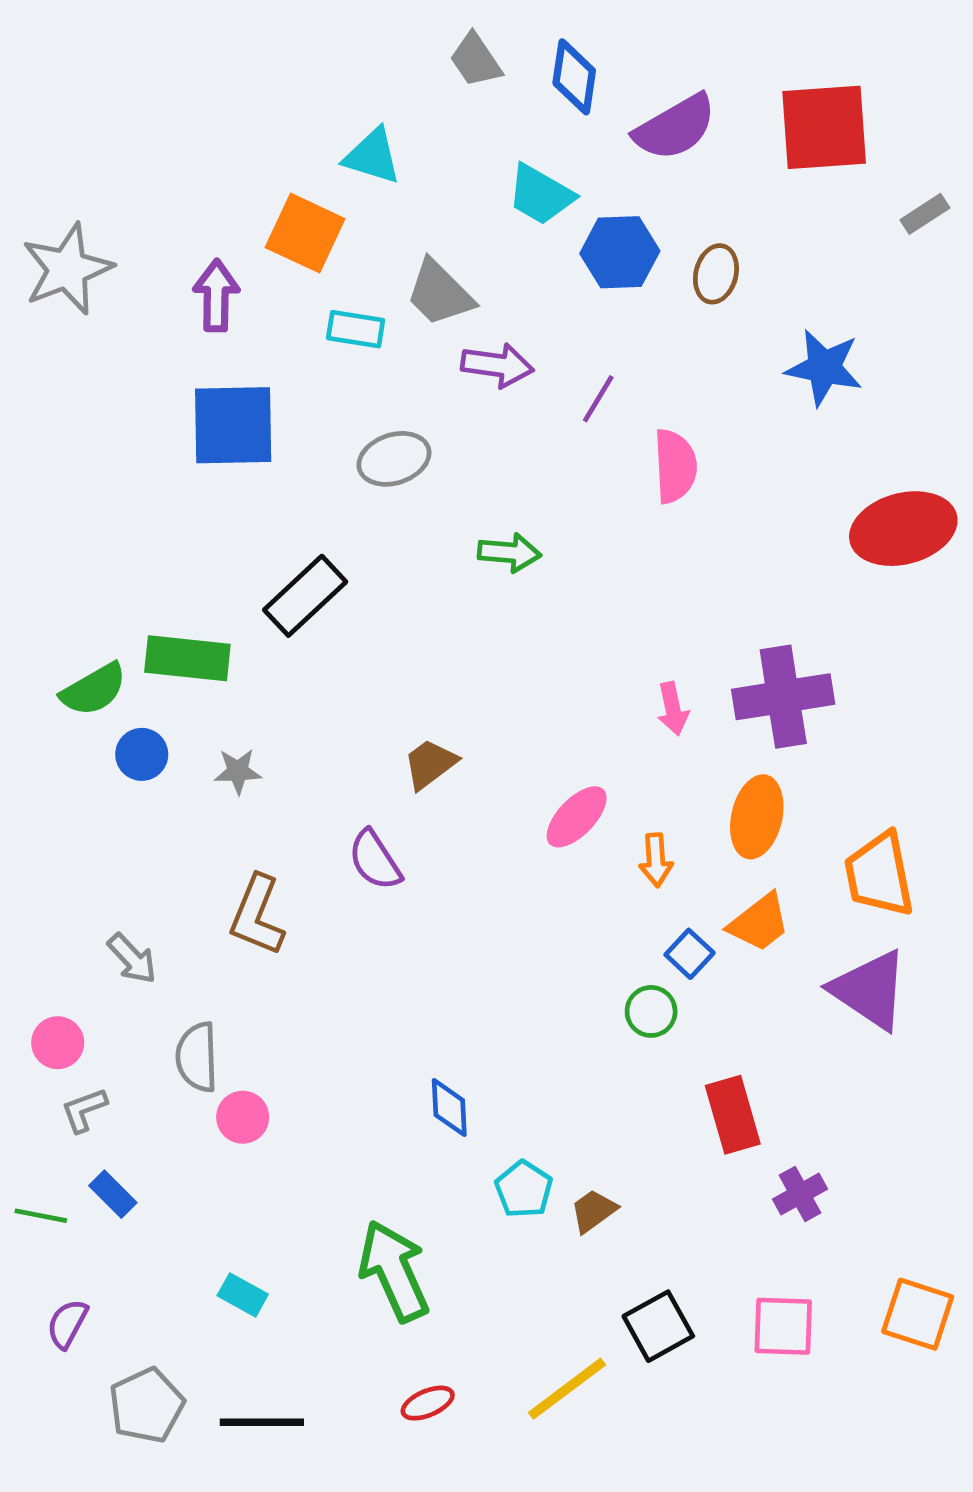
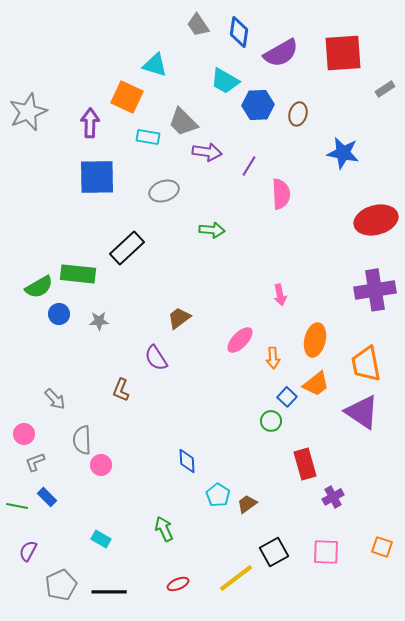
purple cross: (783, 697) -> (375, 290), moved
brown L-shape: (257, 915) -> (121, 390), moved, size x0.7
green arrow: (394, 1271) -> (164, 529), size x0.6
orange square: (918, 1314) -> (382, 547), size x0.7

